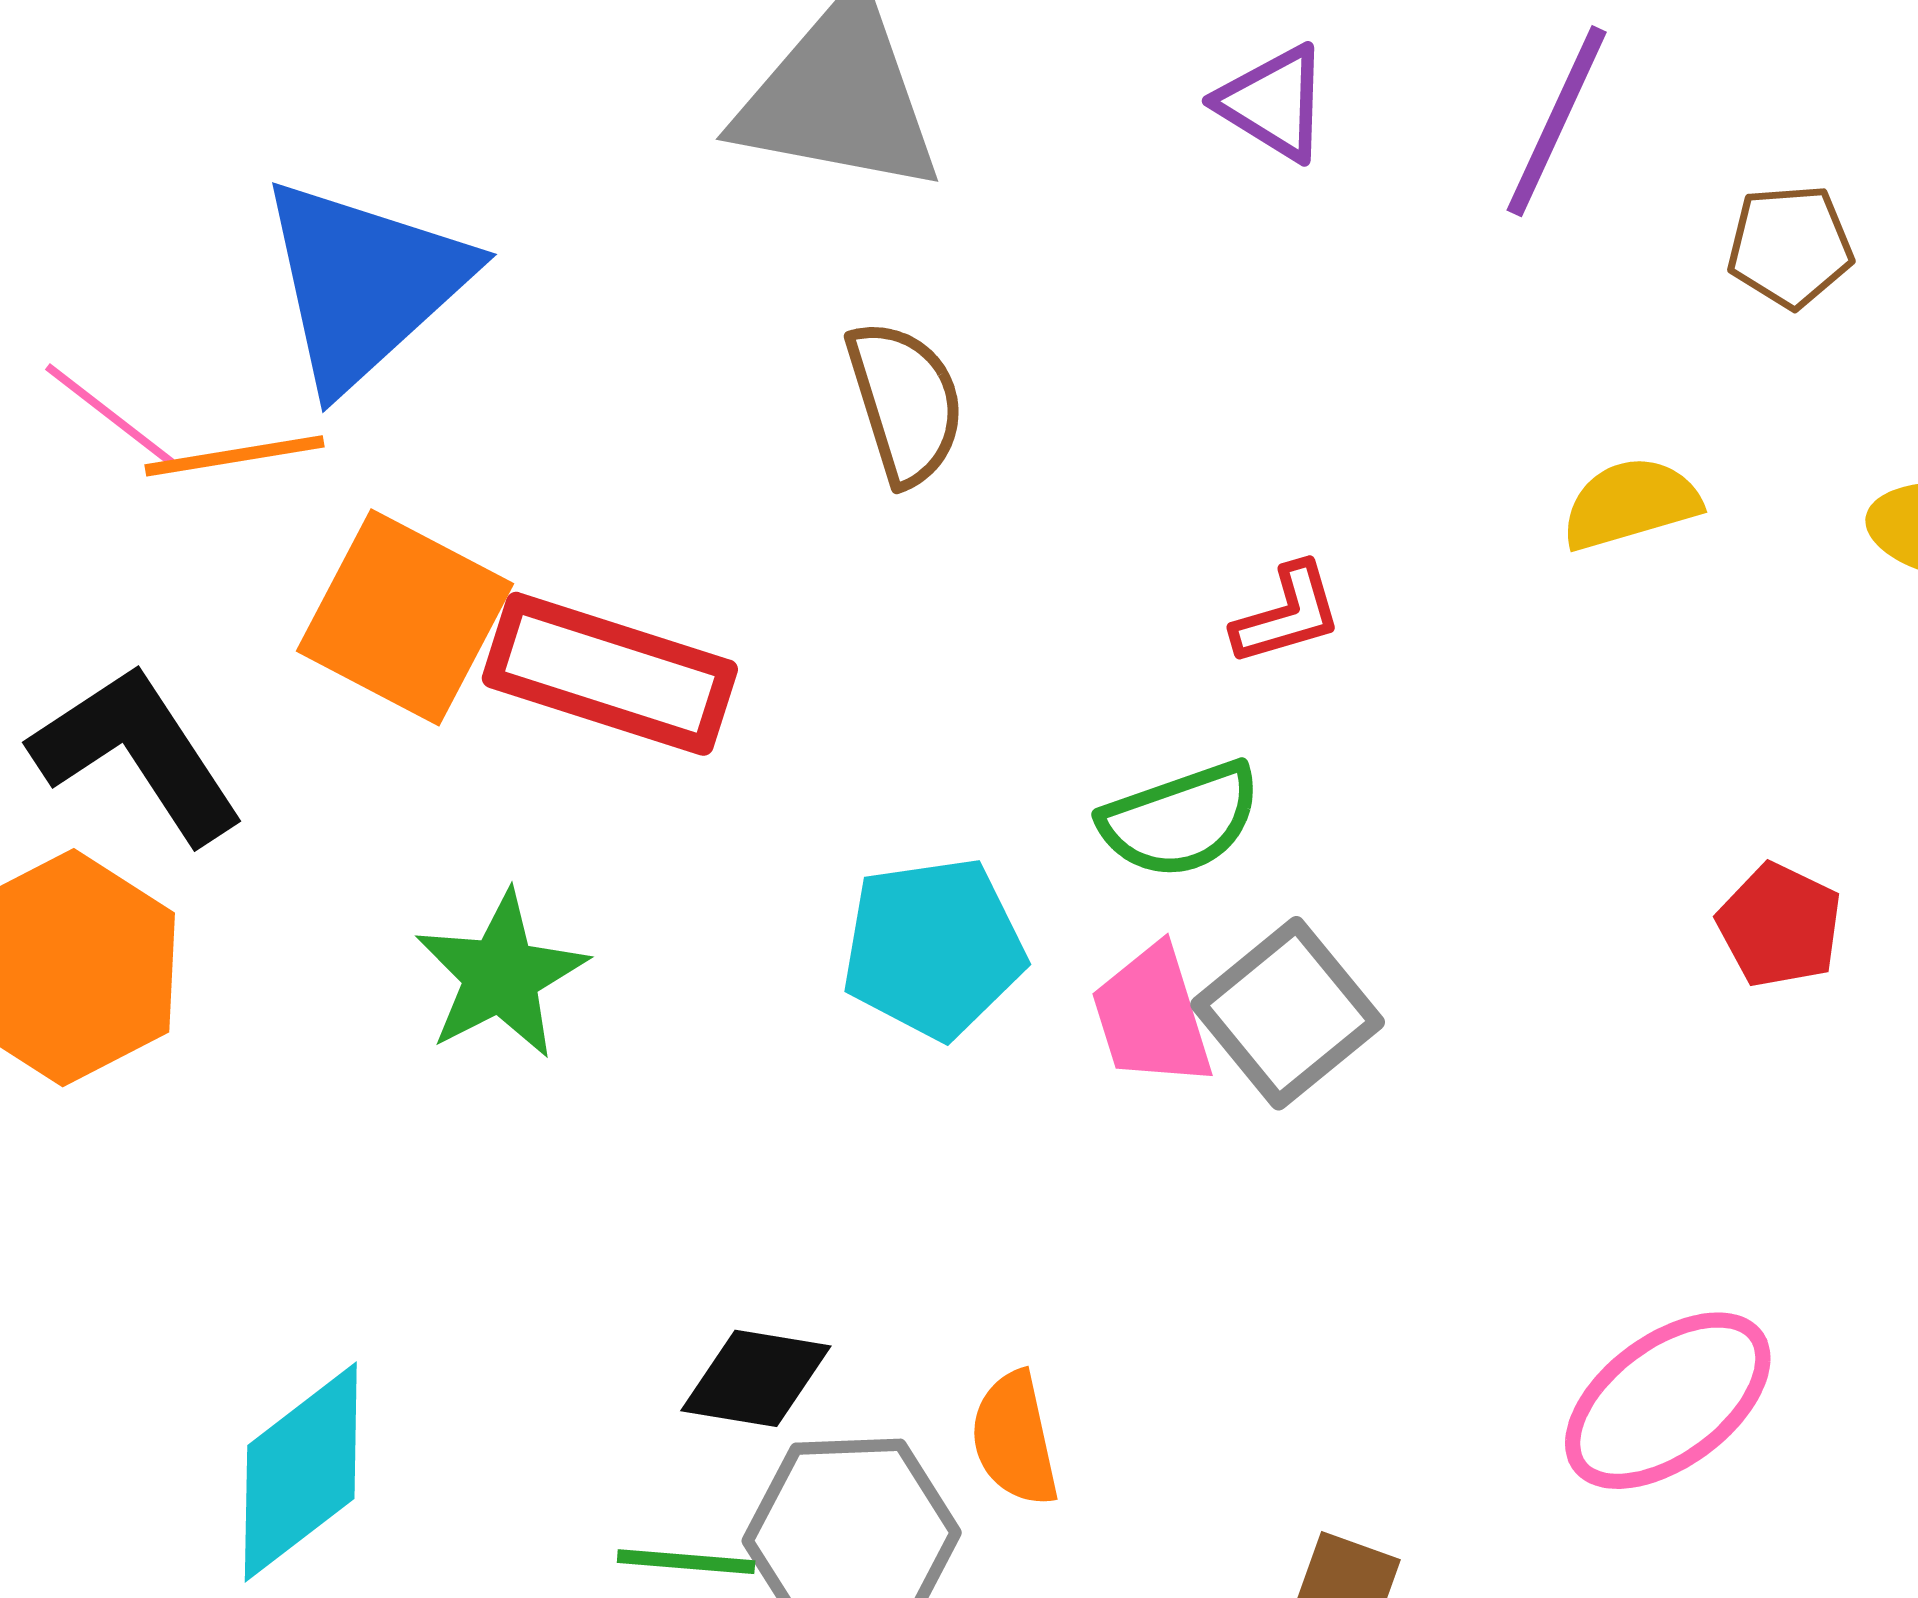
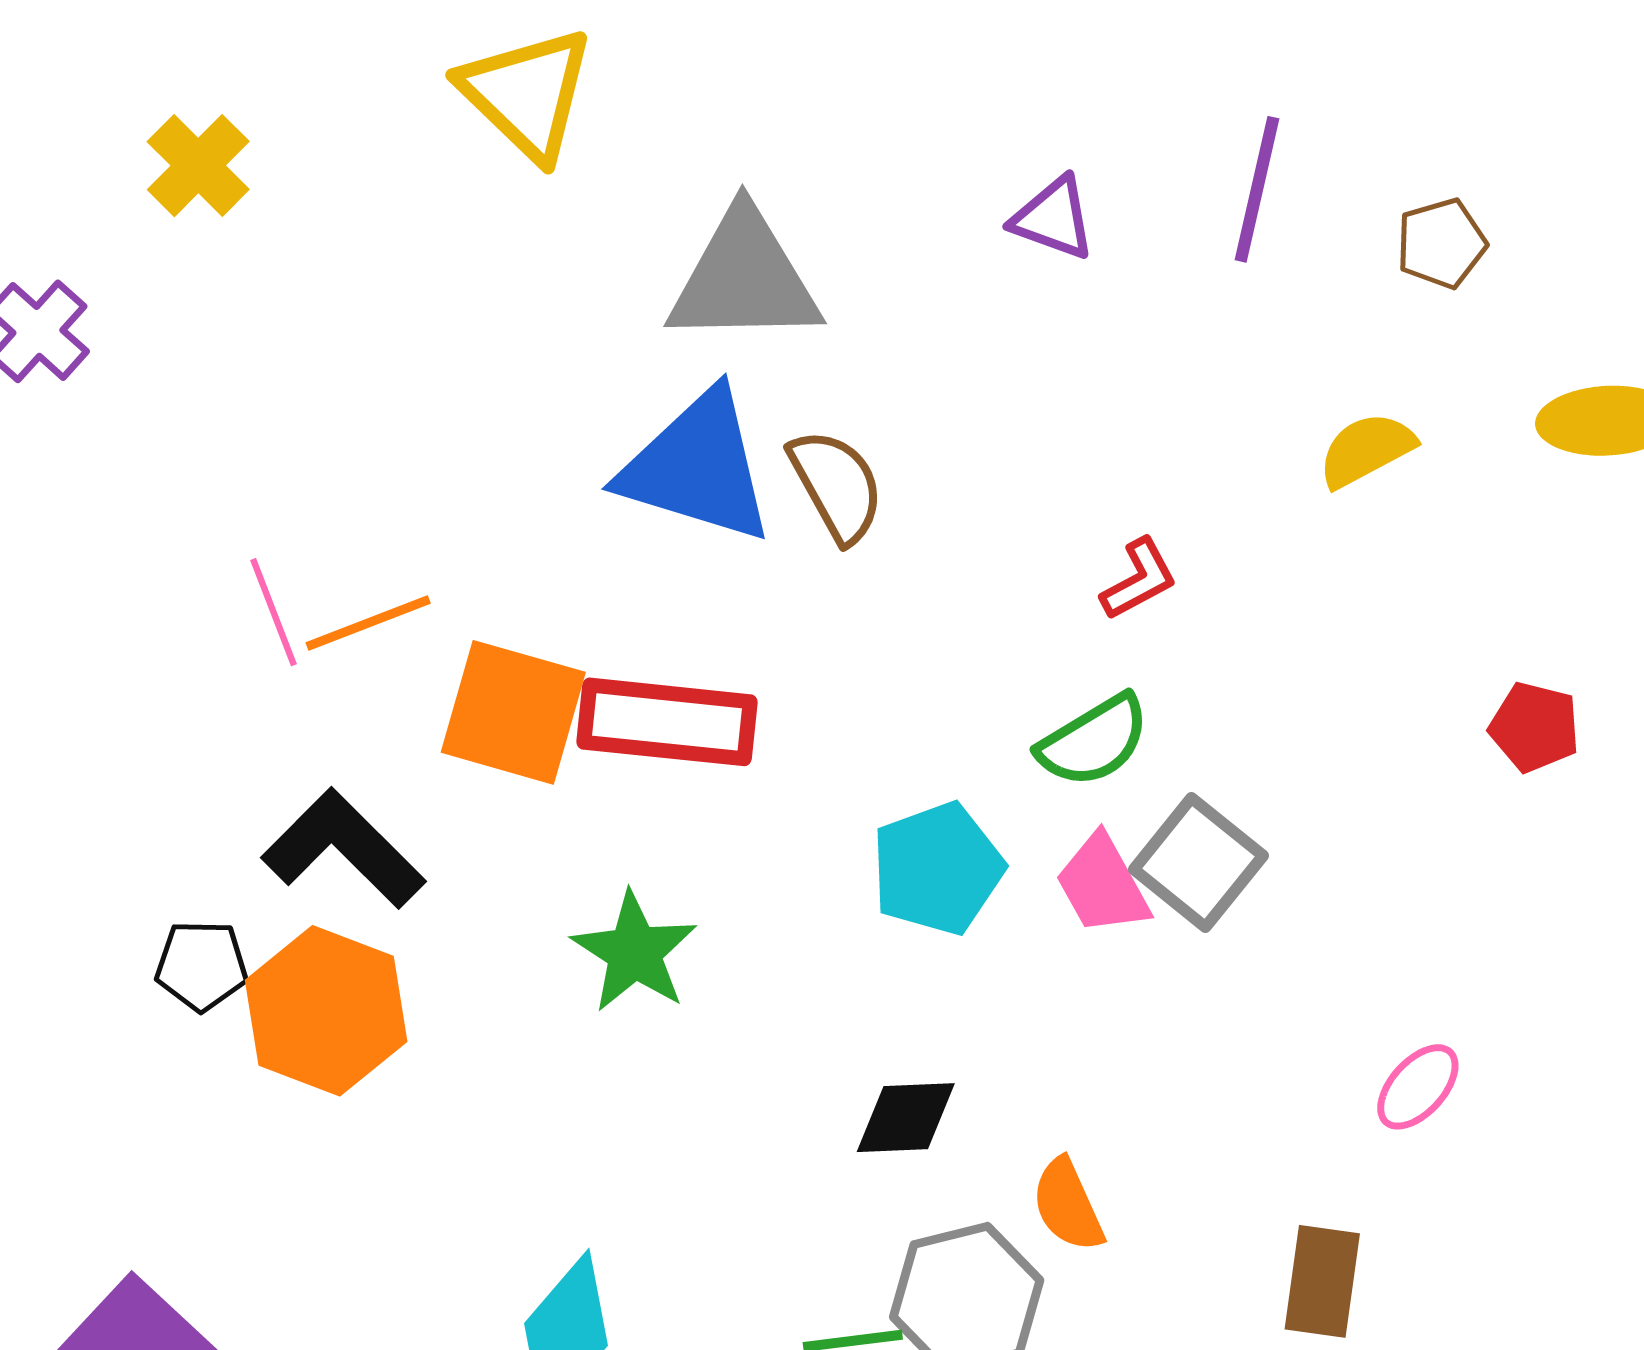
blue triangle: (364, 283) -> (697, 467), moved, turned -49
pink line: (110, 414) -> (273, 612), turned 43
black diamond: (756, 1378) -> (906, 1118), moved
pink ellipse: (1668, 1401) -> (1418, 1087), moved, size x0.6

